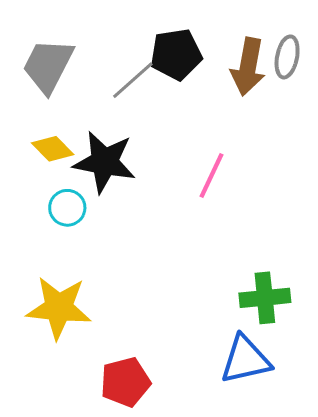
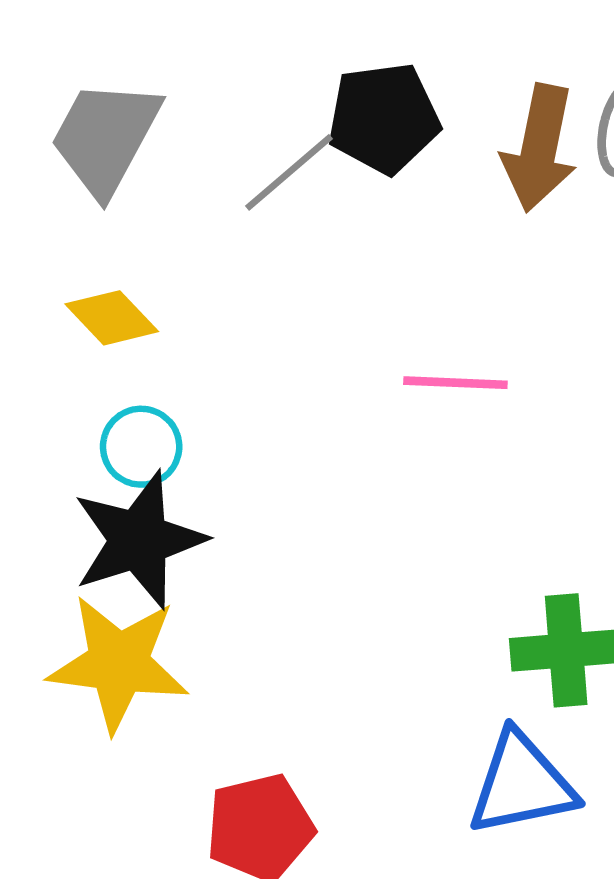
black star: (105, 162) -> (139, 540), moved, turned -30
pink line: (211, 176) -> (455, 383), turned 66

